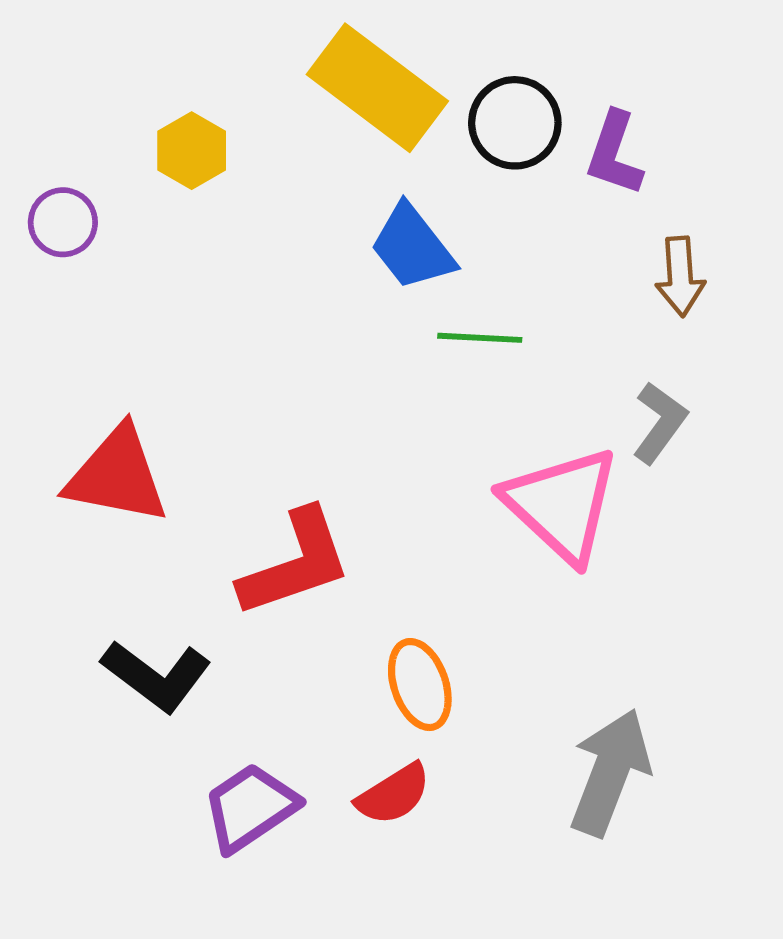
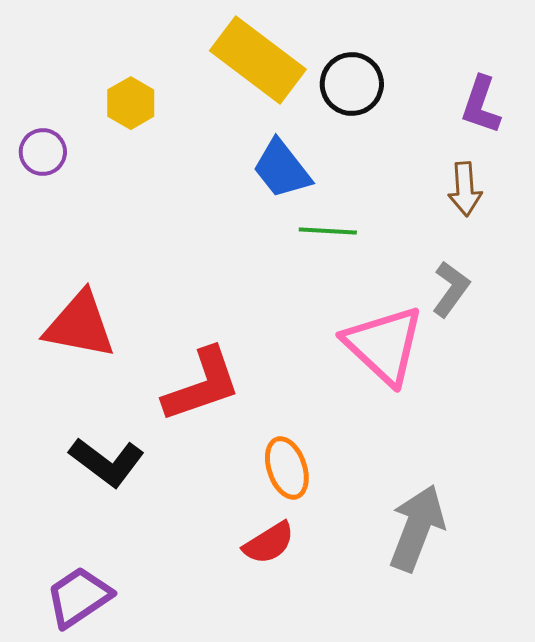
purple L-shape: (614, 154) -> (481, 105), moved
purple trapezoid: (250, 807) -> (79, 597), moved

